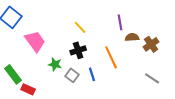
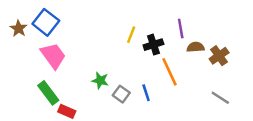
yellow line: (80, 27) -> (131, 35), turned 64
pink trapezoid: (35, 41) -> (53, 56), moved
black cross: (78, 50) -> (153, 45), moved

